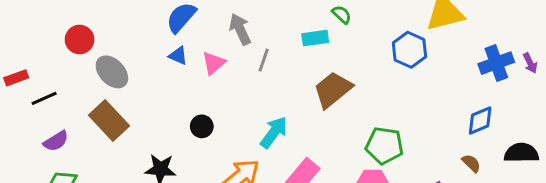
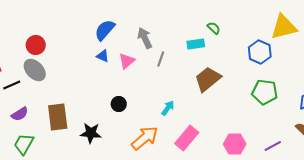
gray ellipse: (112, 72) -> (35, 70), moved
brown rectangle: (109, 120) -> (58, 117), moved, turned 36
cyan arrow: (274, 132) -> (168, 108), size x0.7
green pentagon: (384, 146) -> (265, 92), moved

